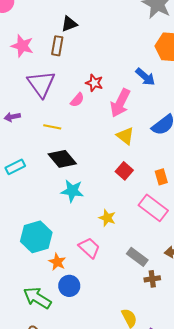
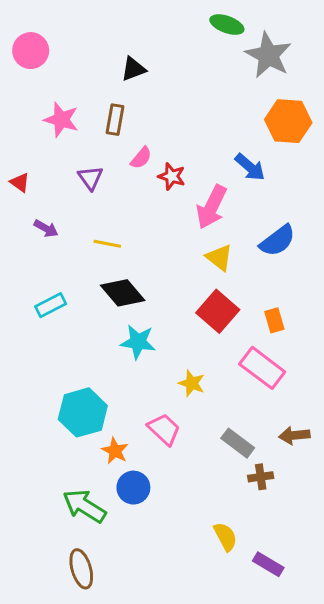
black triangle: (69, 24) -> (133, 69), moved
purple triangle: (41, 84) -> (90, 178), size x0.6
pink semicircle: (77, 100) -> (141, 158), moved
purple arrow: (12, 117) -> (46, 228), turned -140
red square: (124, 171) -> (218, 311), size x1.5

